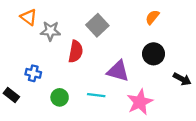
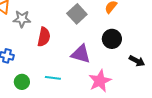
gray square: (97, 25) -> (77, 14), moved
cyan line: (96, 95) -> (53, 78), moved
green circle: (60, 97) -> (22, 82), moved

